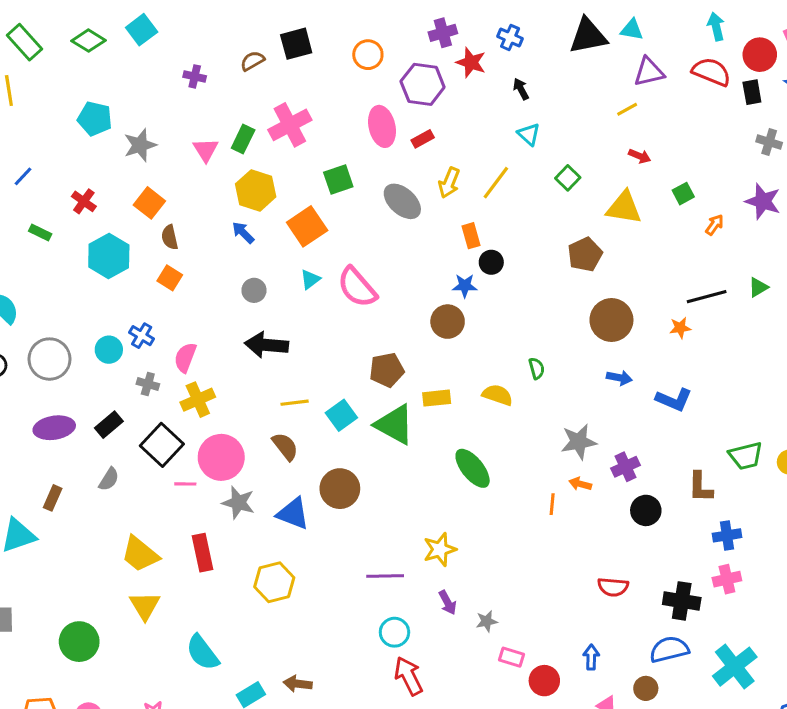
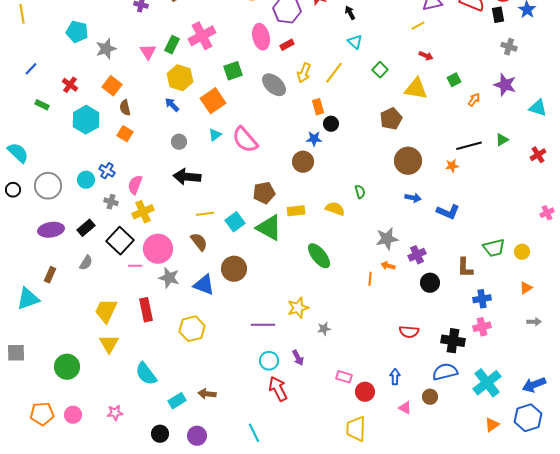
yellow trapezoid: (140, 554) -> (106, 311), turned 76
purple arrow: (448, 603) -> (298, 358), moved
gray star: (487, 621) -> (324, 329), moved

